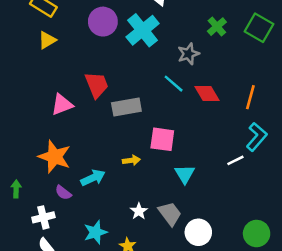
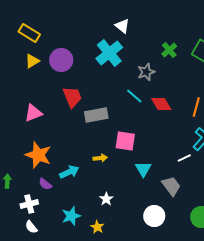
purple circle: (103, 22) -> (61, 60), moved
pink triangle: (62, 105) -> (33, 113), moved
gray trapezoid: (170, 214) -> (171, 186), moved

